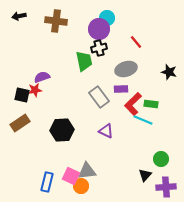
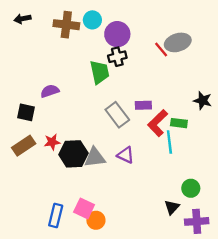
cyan circle: (107, 18) -> (92, 20), moved
gray ellipse: (126, 69) -> (178, 42), moved
black star: (169, 72) -> (203, 101), moved
red star: (35, 90) -> (52, 142), moved
cyan line: (143, 120) -> (169, 142), turned 60
gray triangle: (87, 171) -> (95, 157), moved

